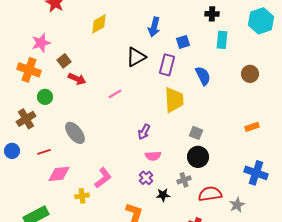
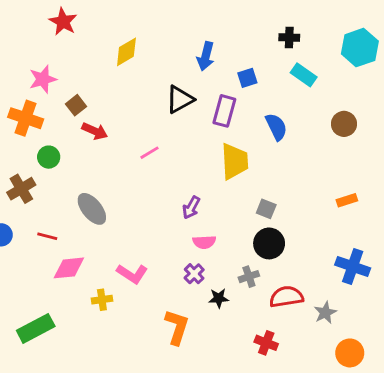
cyan rectangle: (222, 40) -> (304, 75), turned -60
red line: (44, 152) -> (47, 236), turned 32
pink L-shape: (103, 178) -> (132, 274), turned 70

